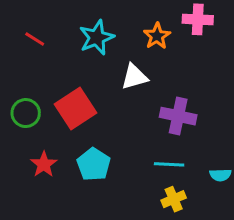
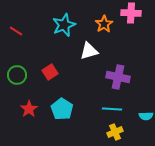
red line: (35, 39) -> (16, 31), moved
red square: (75, 108) -> (50, 72), size x0.6

